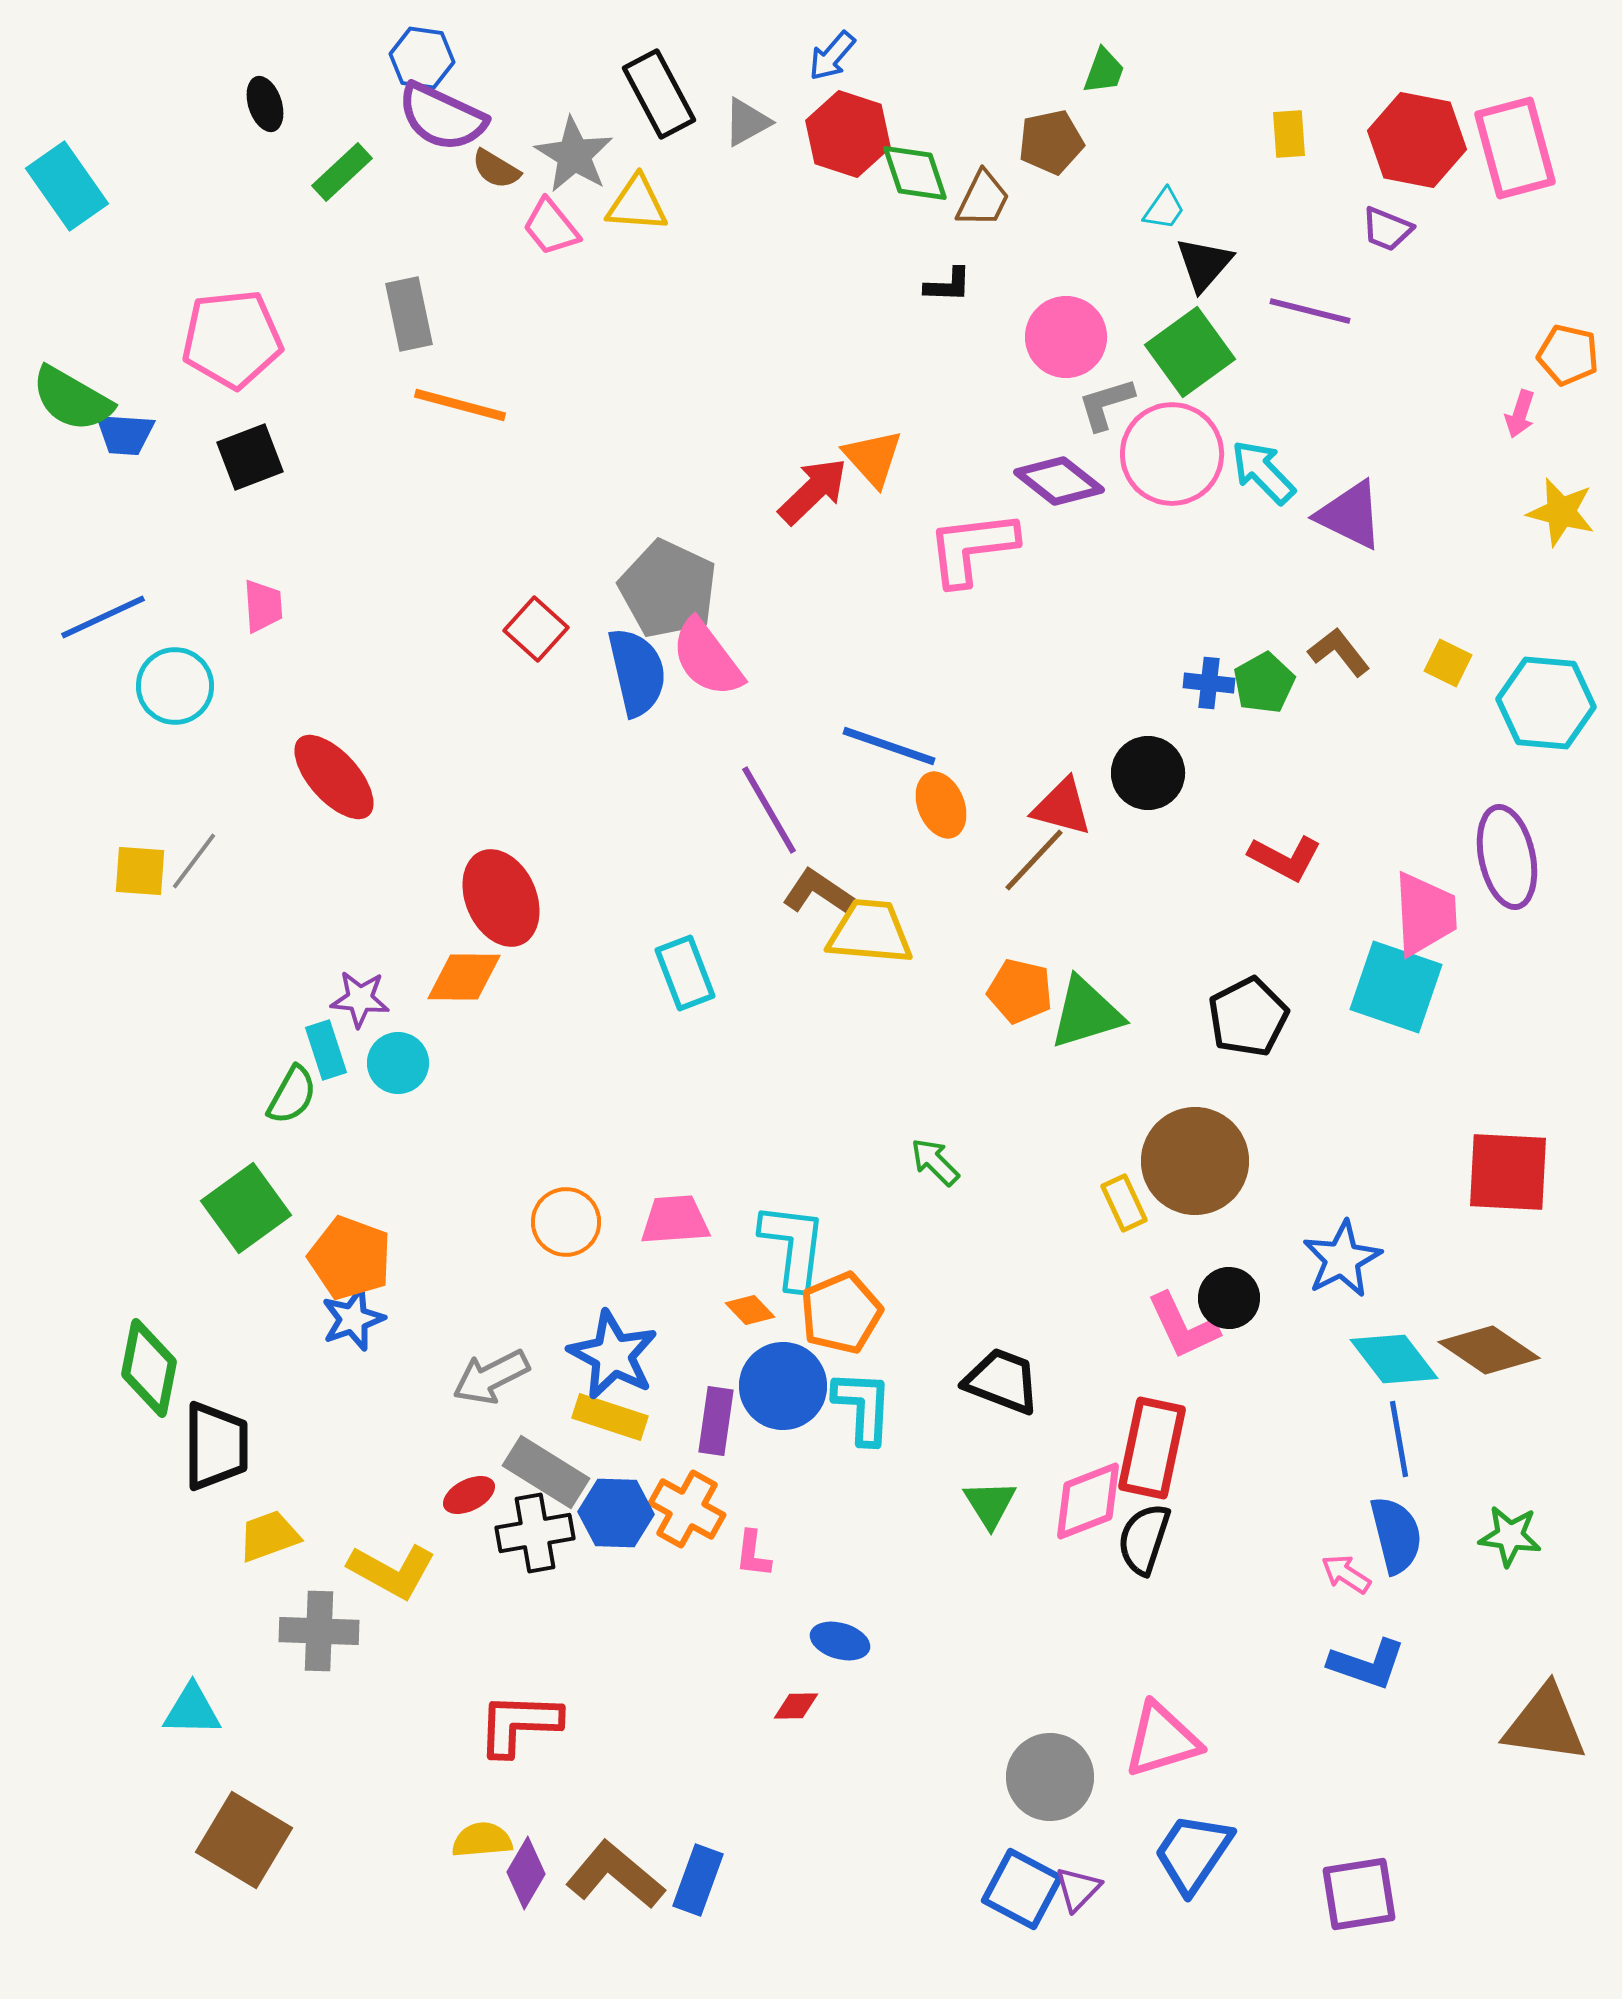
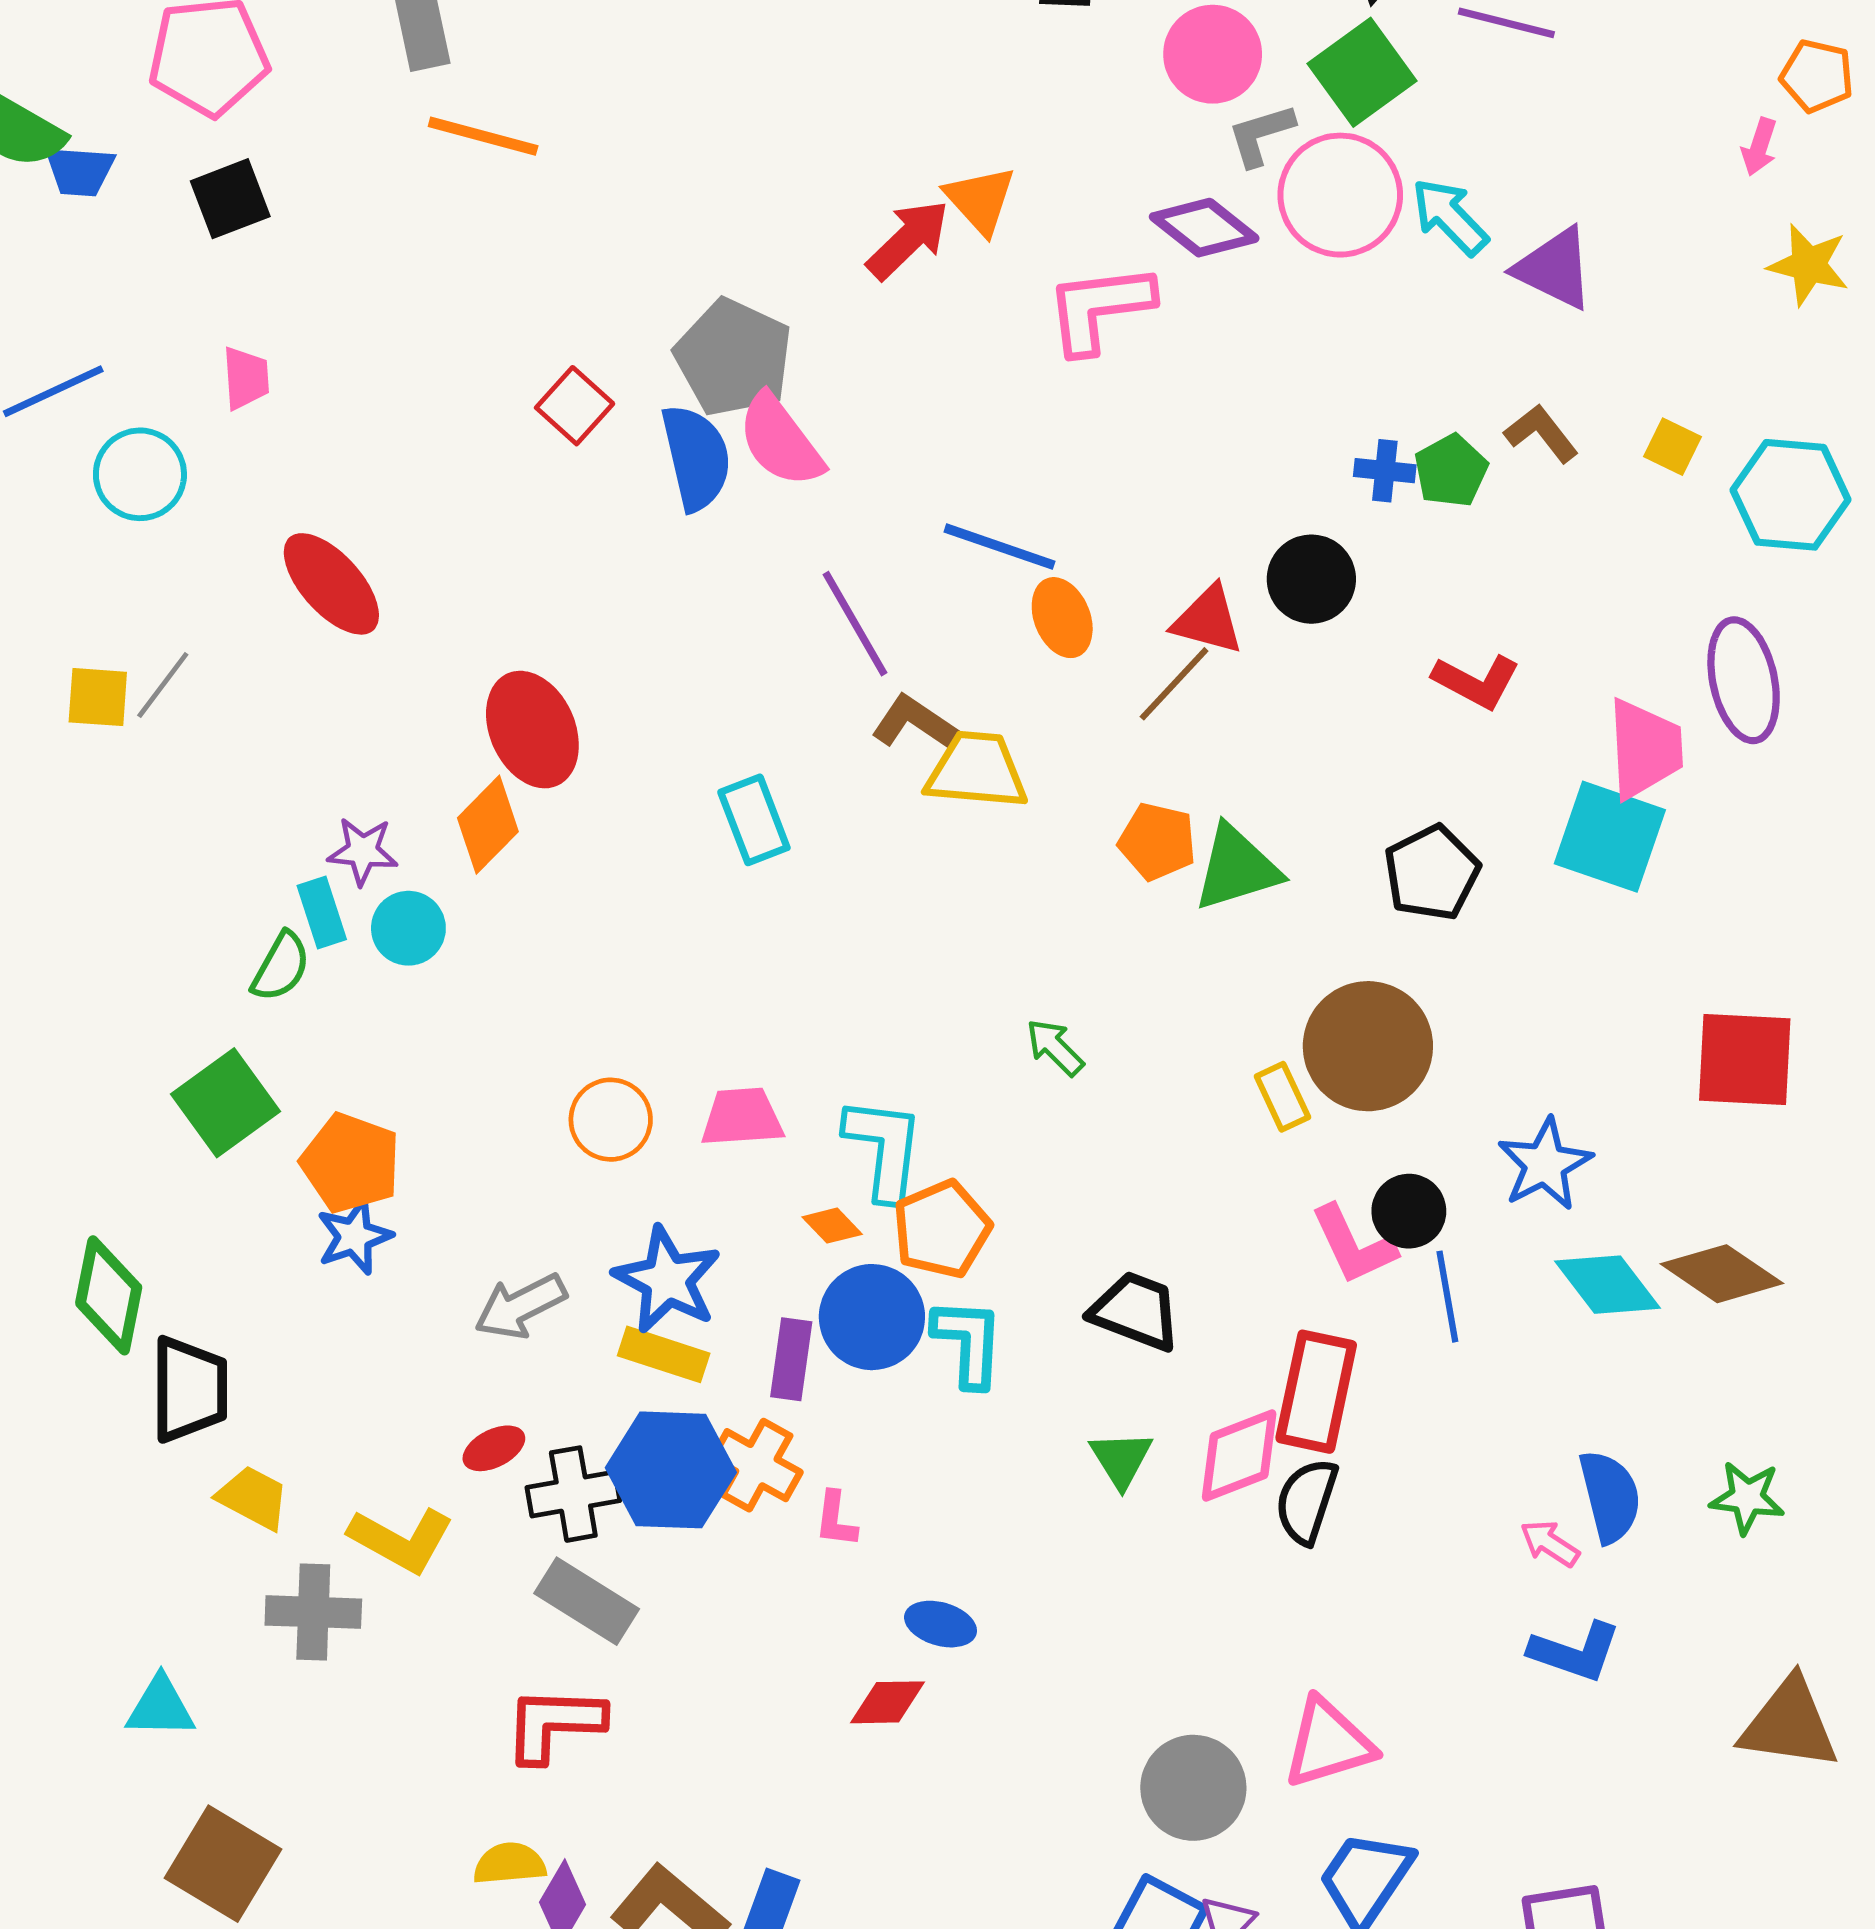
orange diamond: (464, 977) -> (488, 825), turned -46
blue line: (1399, 1439) -> (1447, 1297), moved
gray rectangle: (546, 1472) -> (587, 1601), moved
blue hexagon: (616, 1513) -> (671, 1470), size x1.4
yellow trapezoid: (269, 1536) -> (253, 1498), turned 48
red diamond: (796, 1706) -> (888, 1702), size x1.4

